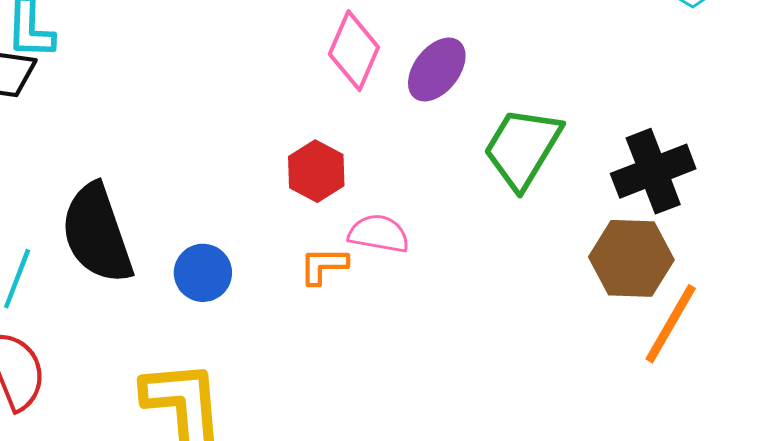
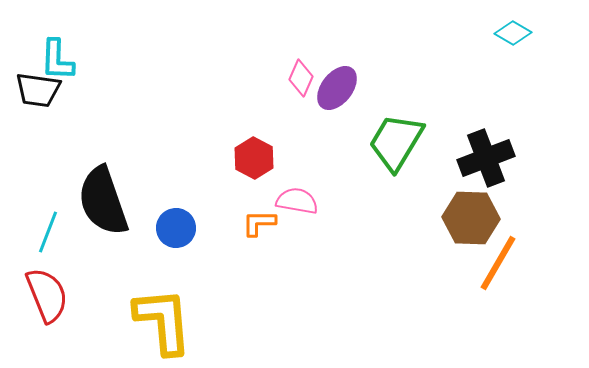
pink diamond: (354, 51) -> (301, 78), moved, size x0.7

